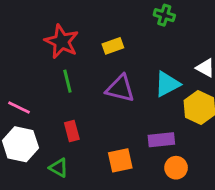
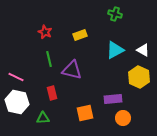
red star: (62, 41) -> (45, 32), size x0.6
cyan triangle: (167, 84) -> (115, 50), moved
purple triangle: (120, 88) -> (72, 70), moved
green triangle: (59, 168) -> (43, 118), turned -32

